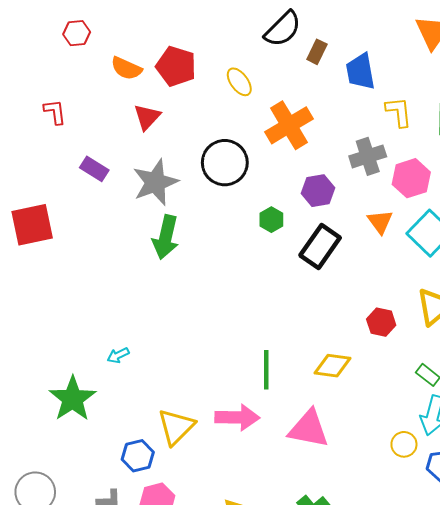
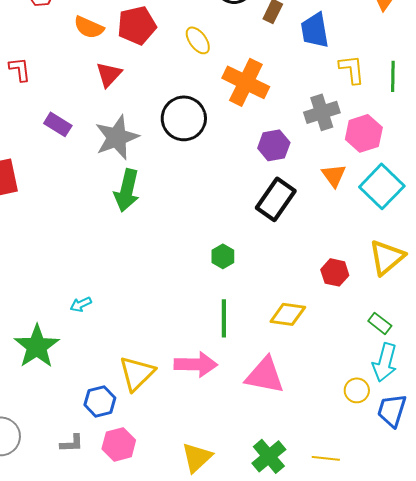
red pentagon: (176, 66) -> (137, 25), turned -30
orange cross: (289, 125) -> (246, 82), turned -33
green hexagon: (271, 220) -> (223, 256), moved

